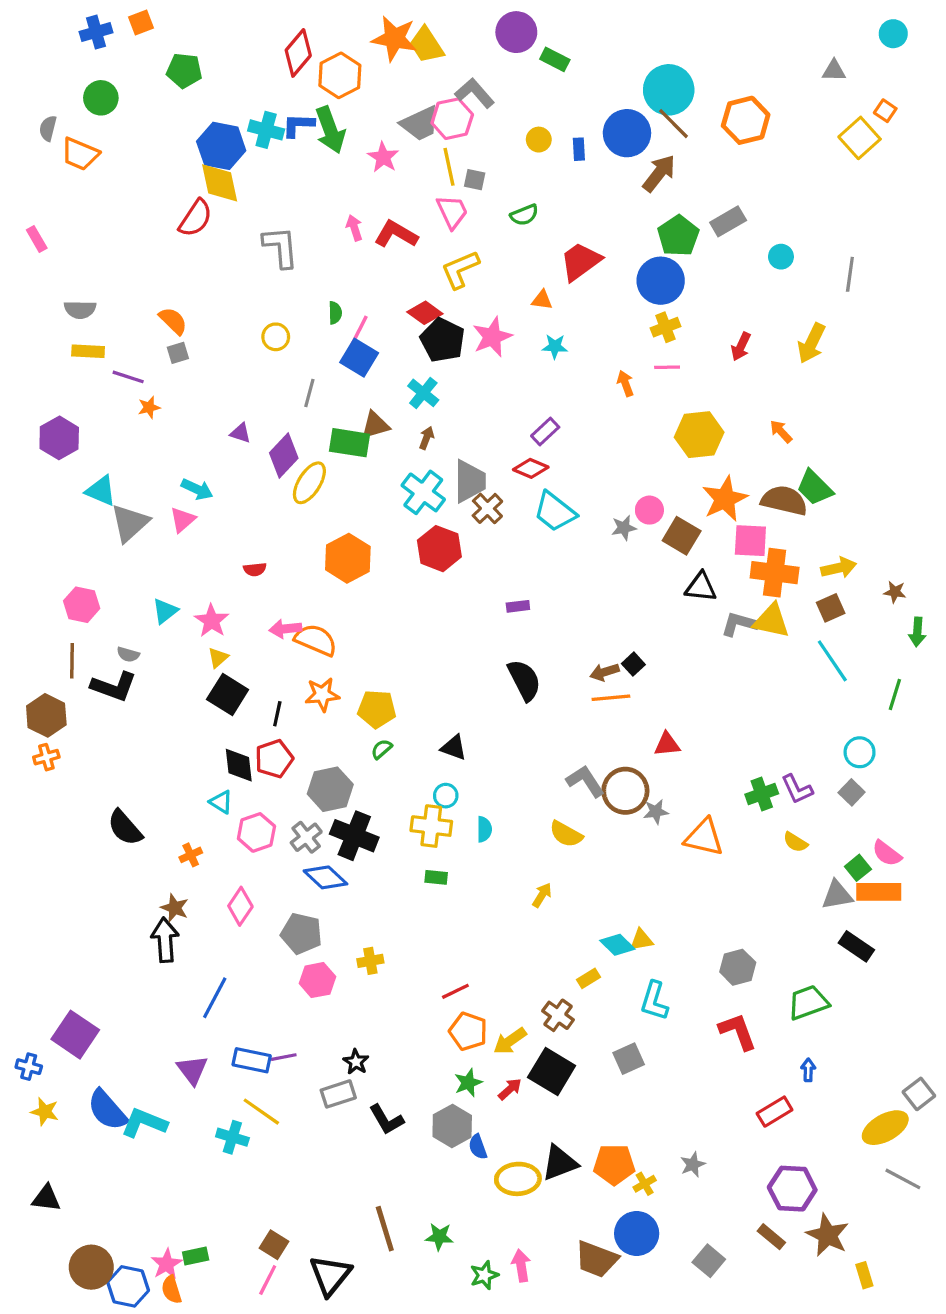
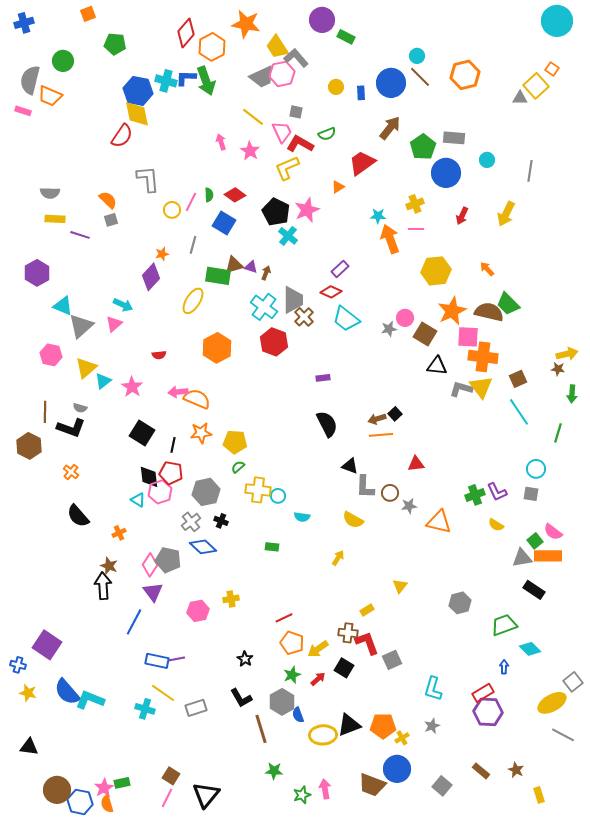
blue cross: (96, 32) -> (24, 23), moved
cyan circle: (893, 34) -> (557, 21), size x1.8
yellow trapezoid: (426, 45) -> (277, 47), moved
gray triangle: (834, 71) -> (520, 98), moved
cyan circle: (669, 90) -> (417, 56), size x0.5
gray semicircle: (48, 128) -> (30, 80), size x1.8
pink star: (383, 157) -> (250, 151), moved
yellow line: (449, 167) -> (253, 117), moved, turned -40
brown arrow: (659, 173) -> (390, 128), moved
gray rectangle: (728, 221) -> (454, 138), turned 35
red L-shape: (396, 234) -> (300, 144), moved
pink rectangle: (37, 239) -> (23, 111), moved, turned -42
gray L-shape: (281, 247) -> (148, 179), moved
blue circle: (661, 281) -> (446, 173), moved
orange triangle: (542, 300) -> (338, 187), turned -40
red diamond: (425, 313) -> (235, 195), moved
pink line: (359, 330) -> (191, 202), moved
cyan star: (555, 346) -> (378, 216), moved
orange arrow: (625, 383) -> (390, 239), size x1.8
cyan cross: (423, 393) -> (288, 236), moved
orange star: (149, 407) -> (162, 254), moved
purple triangle: (240, 433) -> (251, 267), moved
purple diamond: (284, 456) -> (151, 277), moved
yellow arrow: (839, 568) -> (567, 354), moved
pink hexagon: (82, 605) -> (51, 355), moved
yellow triangle: (771, 621) -> (481, 387), turned 40
yellow triangle: (218, 658) -> (86, 368), moved, size x1.6
black triangle: (454, 747) -> (350, 466), moved
orange cross: (46, 757) -> (71, 472), moved, turned -35
red pentagon: (274, 759) -> (171, 473), turned 30
gray L-shape: (585, 781) -> (365, 487), turned -145
brown circle: (625, 791) -> (390, 493), size x0.6
gray square: (852, 792) -> (531, 494), turned -35
yellow cross: (431, 826) -> (258, 490), moved
cyan semicircle: (484, 829) -> (302, 517), turned 98
pink hexagon: (256, 832) -> (160, 492), moved
black cross: (354, 836) -> (221, 521), size x0.5
gray pentagon: (301, 934) -> (168, 560), moved
yellow triangle: (641, 940) -> (400, 586), turned -42
cyan diamond: (617, 945) -> (530, 649), moved
cyan L-shape: (654, 1001) -> (433, 689), moved
brown cross: (558, 1015) -> (348, 633), turned -30
red L-shape: (738, 1031) -> (367, 643), moved
black star: (356, 1062) -> (245, 659), moved
purple triangle: (192, 1070) -> (153, 592), moved
black square: (552, 1071) -> (344, 668), size x0.7
gray rectangle: (338, 1094) -> (196, 708), moved
purple hexagon: (792, 1189) -> (488, 712), moved
brown line: (385, 1229) -> (261, 729), moved
brown star: (827, 1235) -> (516, 770), size x0.6

